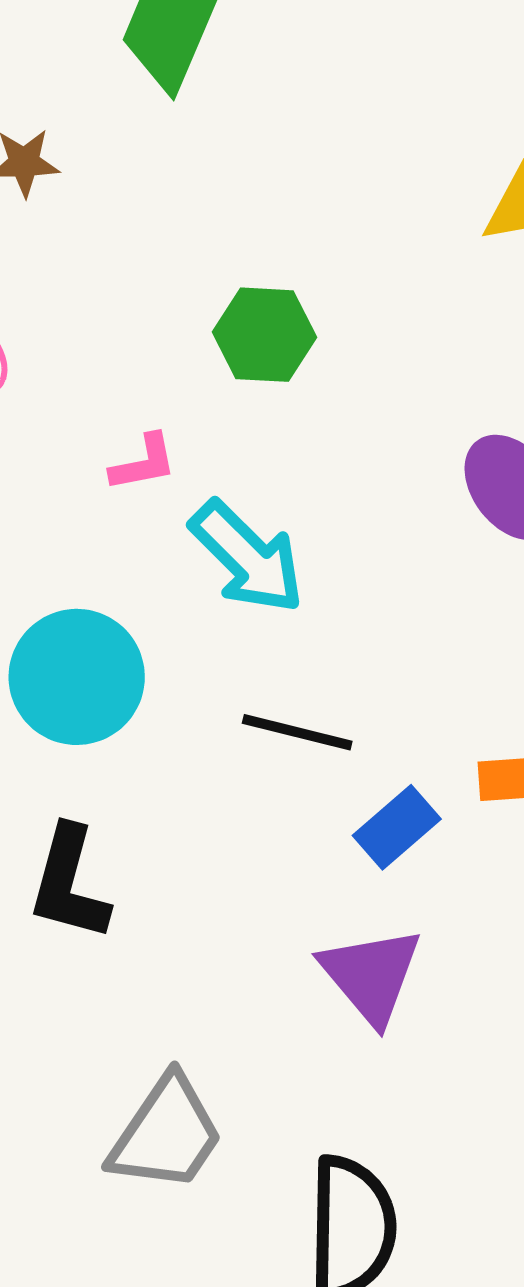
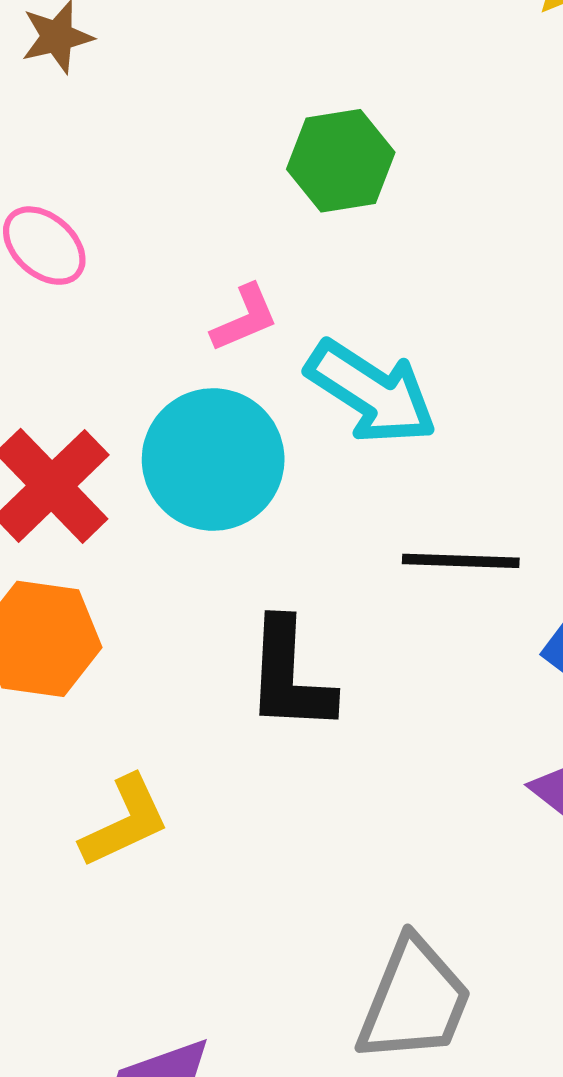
cyan circle: (77, 677) -> (213, 459), moved
black L-shape: (69, 883) -> (290, 676), moved

